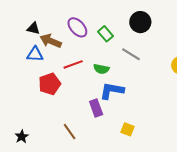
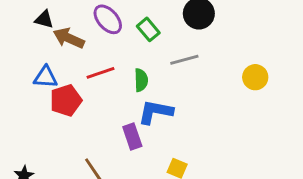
blue triangle: (35, 54) -> (46, 77), moved
gray line: (131, 54) -> (184, 60), turned -48
green semicircle: (101, 69) -> (141, 80), turned -105

